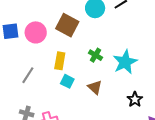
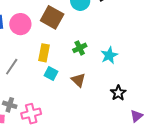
green cross: (96, 55) -> (80, 48), turned 32
cyan star: (125, 62) -> (109, 55), size x0.7

